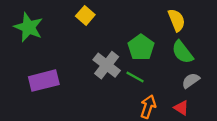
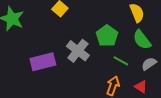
green line: (135, 77) -> (121, 61), moved
purple rectangle: (44, 81) -> (43, 62), moved

